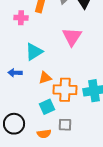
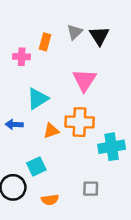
orange cross: (65, 90) -> (80, 122), moved
cyan square: (47, 107) -> (36, 166), moved
gray square: (65, 125) -> (91, 189), moved

